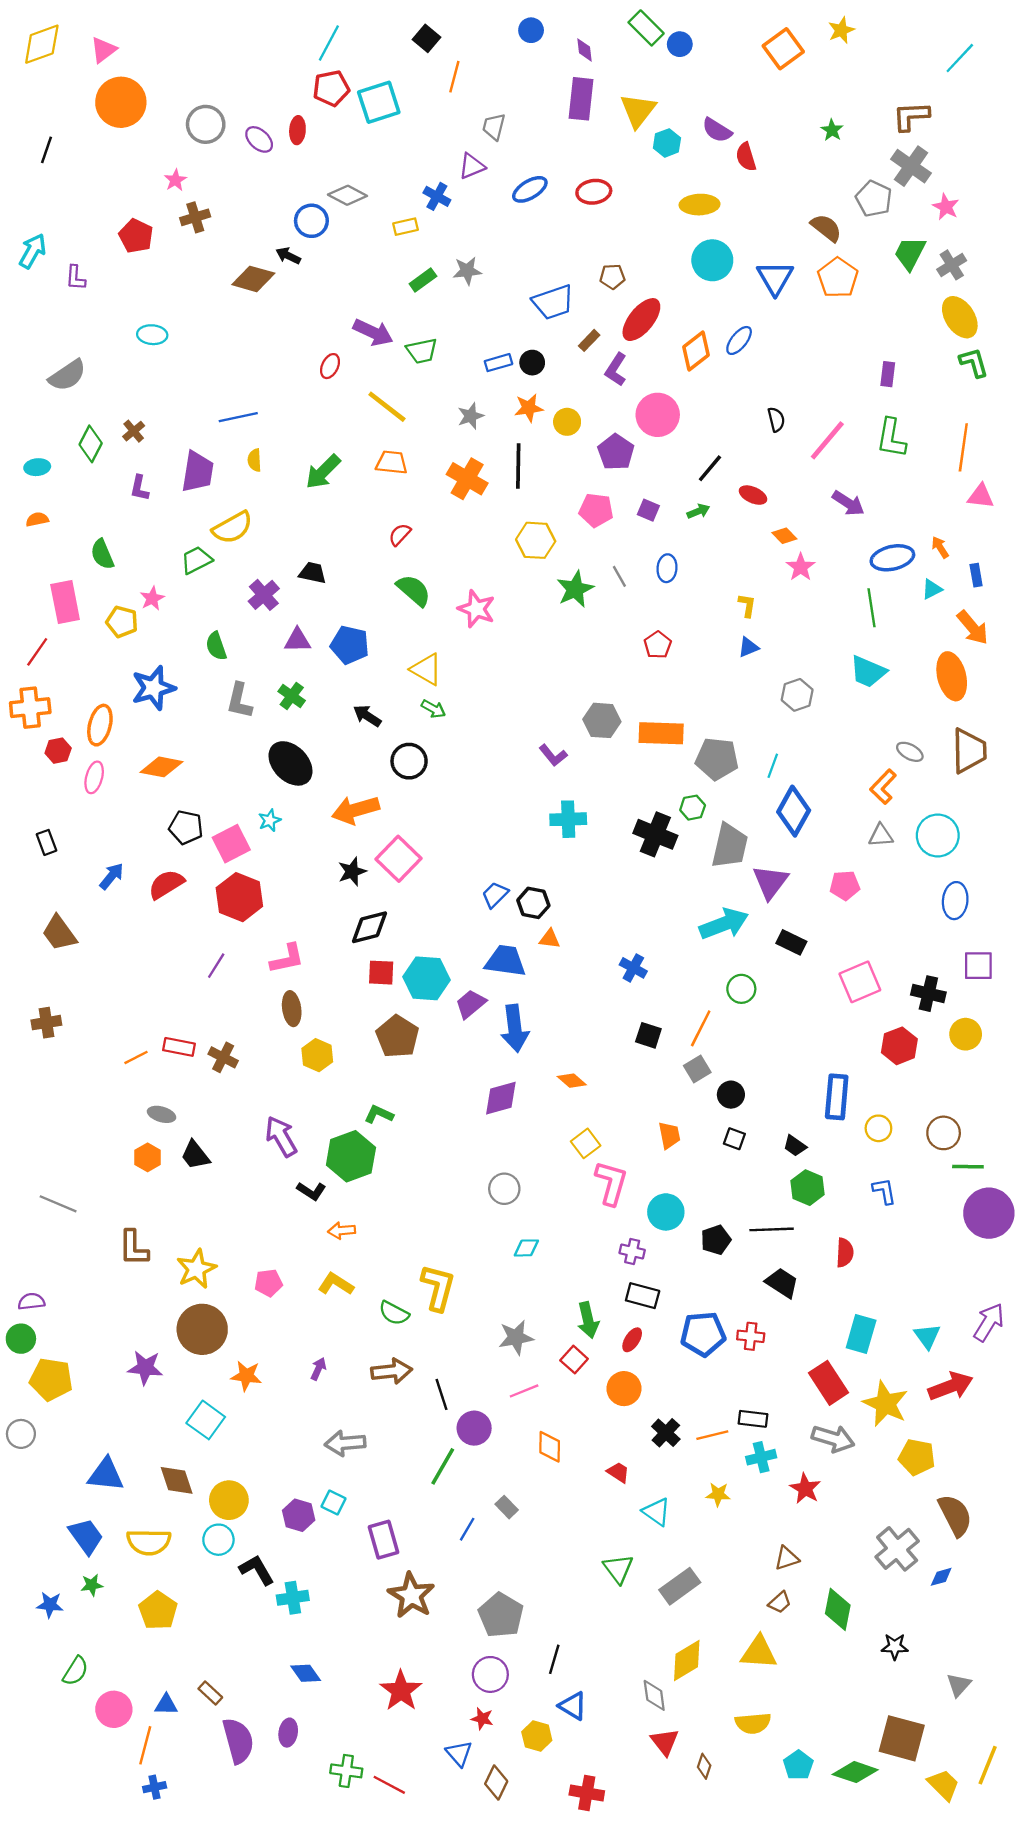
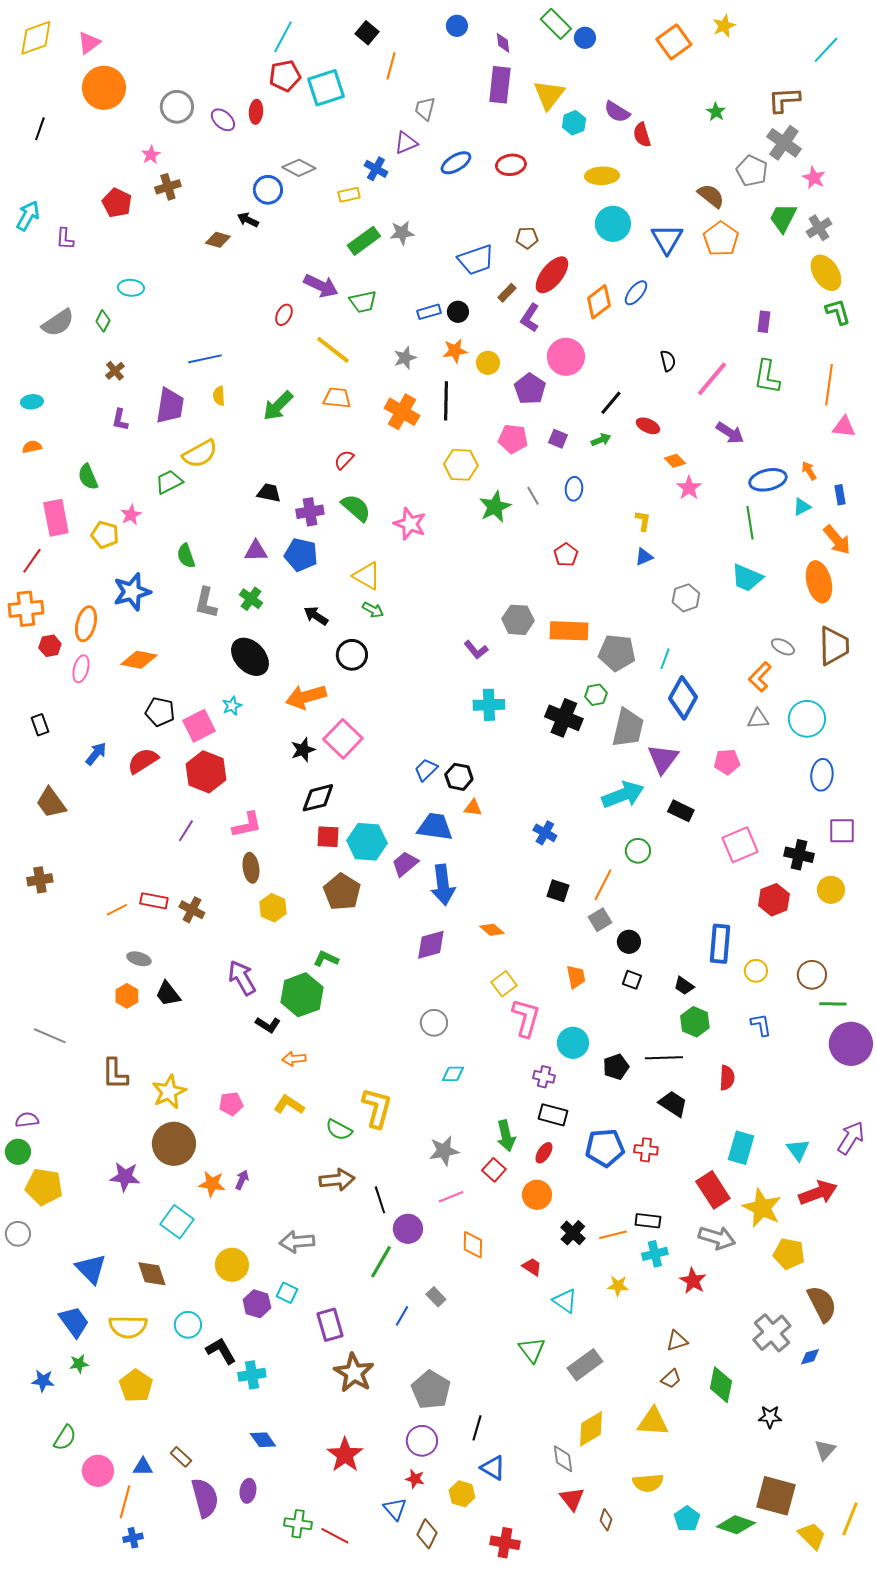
brown diamond: (253, 279) -> (218, 240), size x0.7
green rectangle: (423, 280) -> (364, 241), size x1.4
green diamond: (91, 444) -> (103, 321), moved, size x0.7
purple cross: (264, 595) -> (310, 512), moved, turned 32
purple arrow: (318, 1369) -> (242, 1180), moved
blue triangle: (106, 1475) -> (91, 1269), turned 40
yellow circle: (229, 1500) -> (232, 1265), moved

